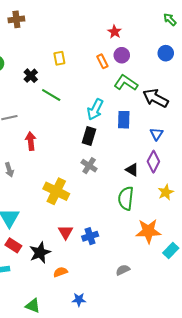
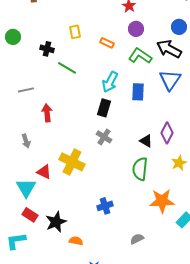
orange rectangle: (102, 61) -> (107, 43), moved, turned -40
black cross: (31, 76) -> (47, 49), turned -32
black arrow: (156, 98) -> (169, 49), moved
blue triangle: (157, 134) -> (170, 80), moved, size x1.6
red triangle: (66, 232) -> (44, 172), moved, turned -35
orange semicircle: (60, 272) -> (76, 241), turned 32

